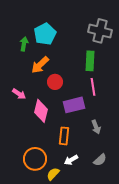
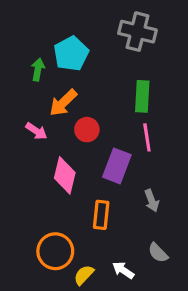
gray cross: (100, 31) -> (137, 32), moved
pink arrow: (19, 94) -> (36, 131), moved
purple rectangle: (74, 105) -> (117, 166), turned -55
white arrow: (71, 160) -> (123, 270), moved, turned 64
gray semicircle: (100, 160) -> (158, 253), turned 88

